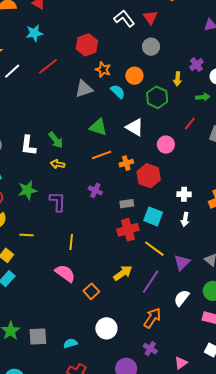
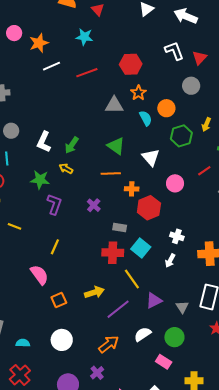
green arrow: (56, 140) -> (72, 145), turned 54
green star: (27, 190) -> (40, 180), moved

